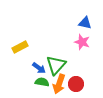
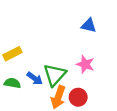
pink star: (82, 42) -> (85, 64), moved
green semicircle: (42, 82) -> (12, 83), moved

